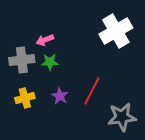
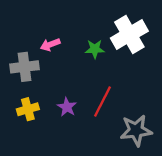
green star: (50, 62) -> (95, 49), moved

